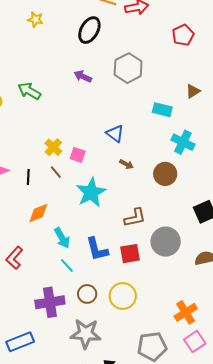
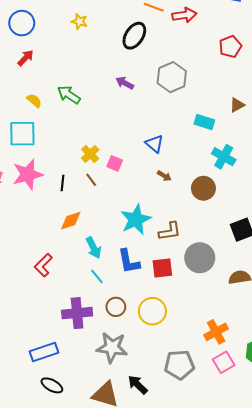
cyan star: (91, 192) -> (136, 220), moved

